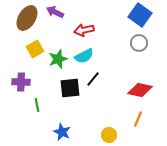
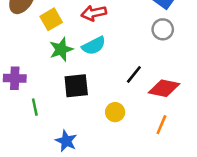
yellow square: (35, 49) -> (51, 19), moved
black line: (93, 79) -> (134, 74), moved
yellow circle: (109, 135) -> (115, 112), moved

